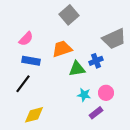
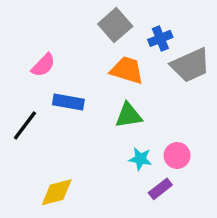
orange trapezoid: (62, 49) -> (127, 70), moved, turned 35
blue rectangle: (31, 61) -> (68, 102), moved
blue cross: (96, 61) -> (160, 38), moved
black line: (23, 84) -> (25, 125), moved

